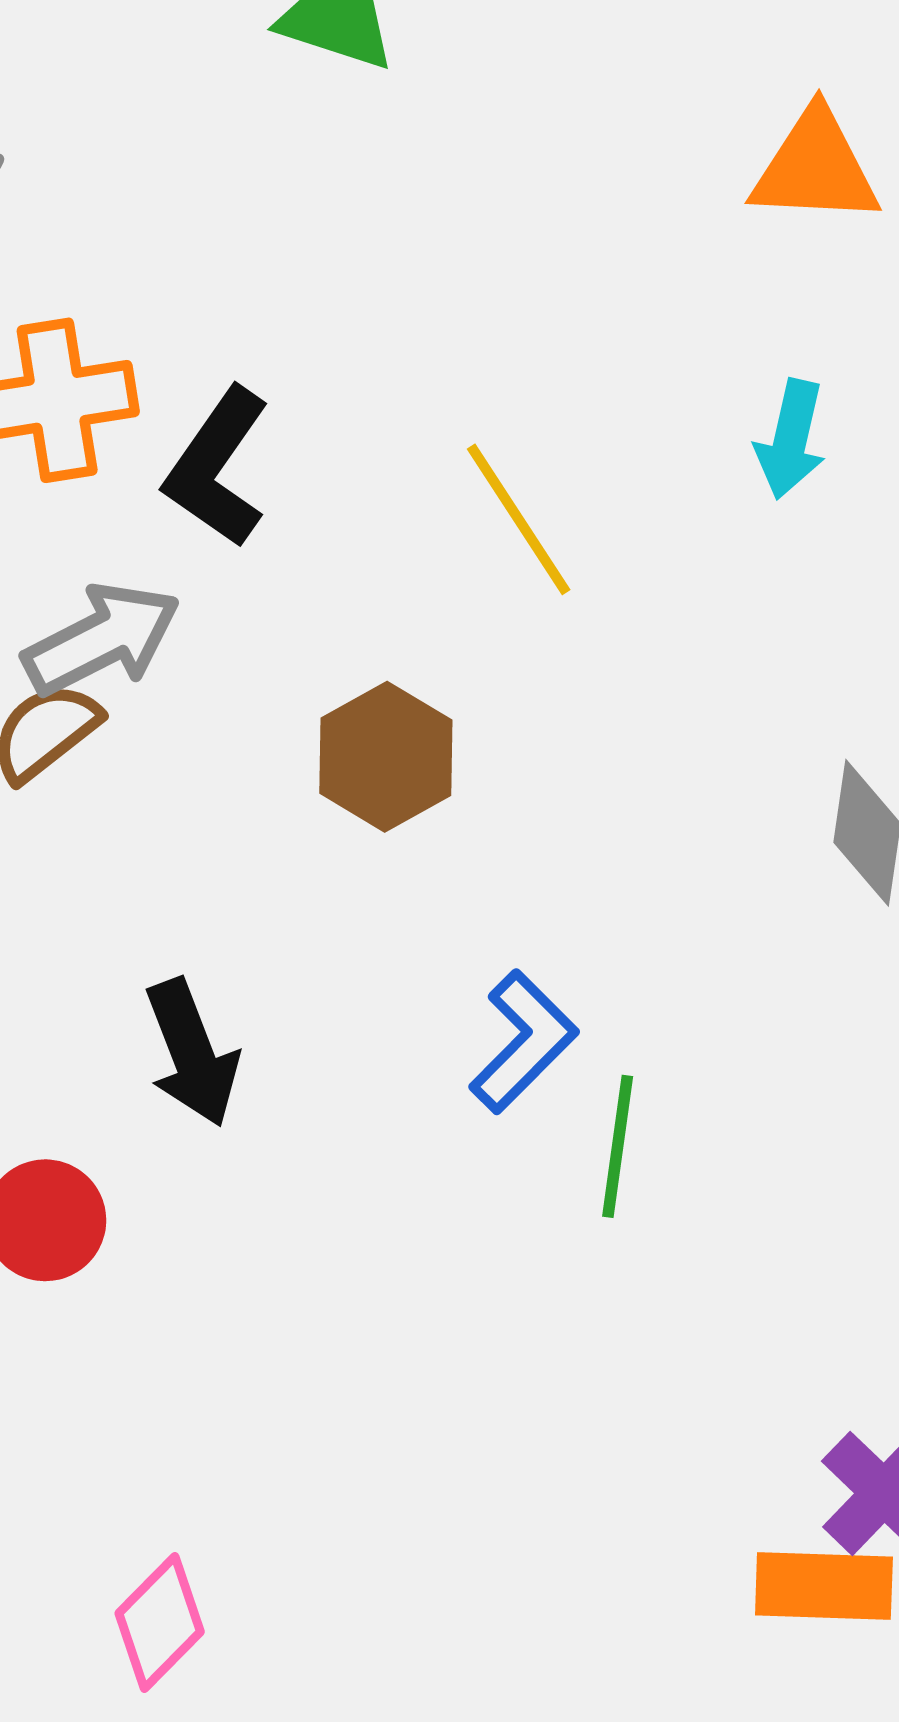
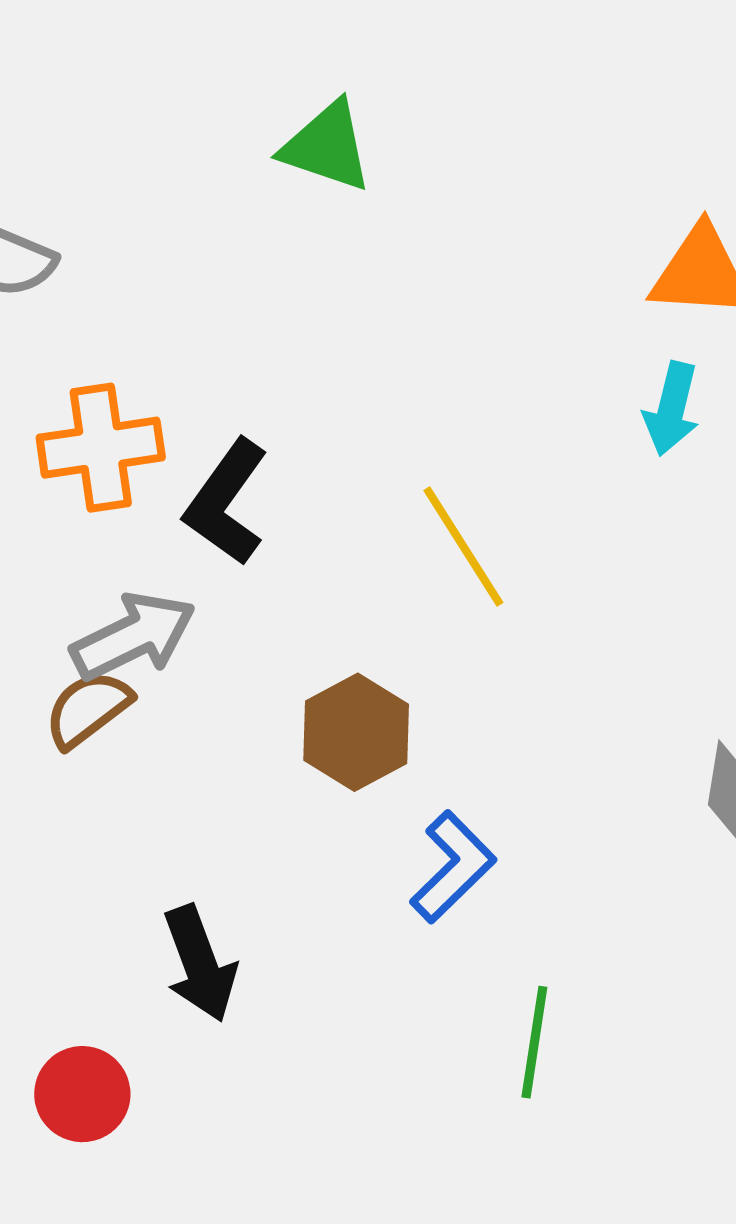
cyan arrow: (791, 439) -> (672, 409), moved
blue L-shape: (523, 1042) -> (453, 867), moved

